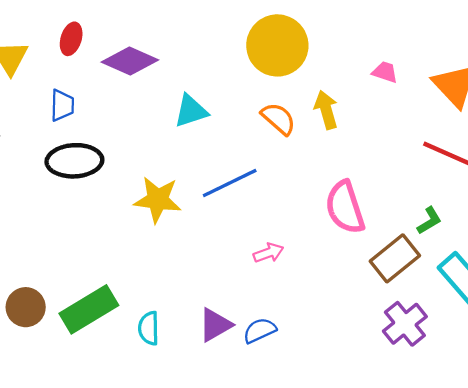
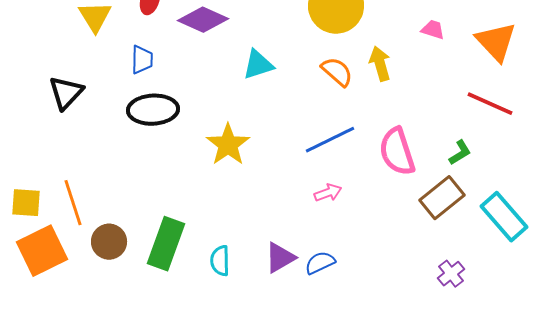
blue line: (230, 183) -> (330, 140), moved
yellow star: (158, 200) -> (228, 145), turned 30
green L-shape: (429, 221) -> (460, 153), moved
green rectangle: (89, 309) -> (166, 244), turned -39
purple cross: (405, 324) -> (451, 274), moved, size x0.7

